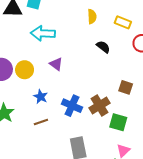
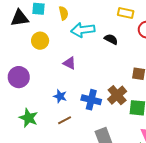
yellow semicircle: (92, 17) -> (64, 13), moved
cyan arrow: (43, 33) -> (83, 30), moved
yellow circle: (25, 70) -> (40, 41), moved

